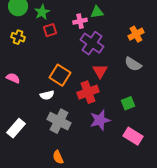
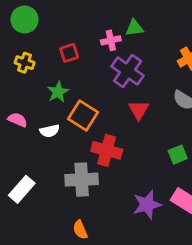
green star: (42, 12) -> (58, 92), moved
red cross: (88, 92) -> (107, 150), moved, turned 35
white semicircle: (47, 95) -> (50, 131), moved
purple star: (100, 120) -> (147, 205), moved
gray cross: (59, 121) -> (82, 180), turned -30

